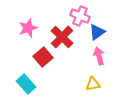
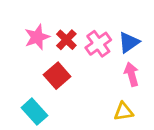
pink cross: (80, 16) -> (98, 44), moved, turned 30
red cross: (62, 37) -> (66, 40), moved, size x0.7

